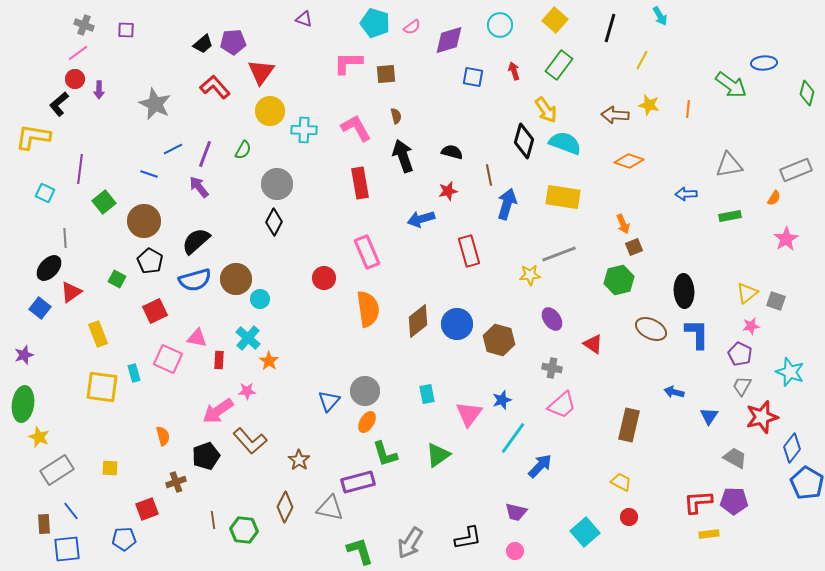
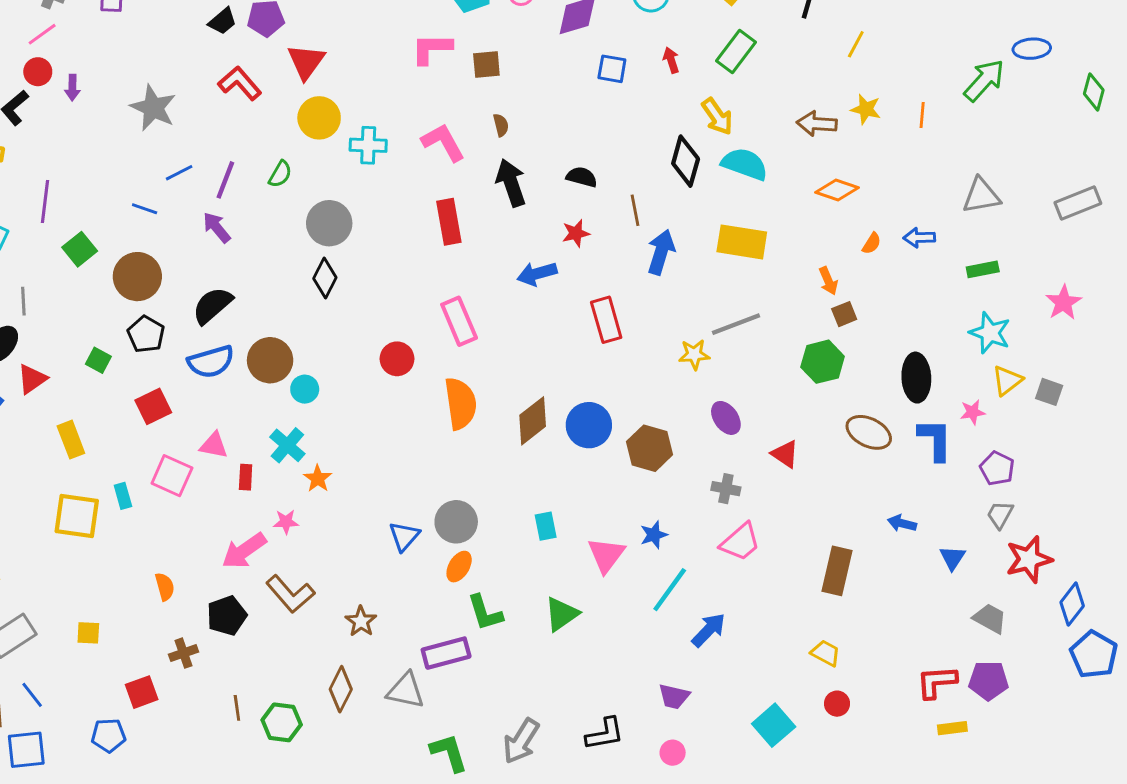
green arrow: (731, 85) -> (984, 80), turned -84
orange semicircle: (774, 198) -> (872, 243), moved
pink star: (751, 326) -> (973, 412), moved
cyan star: (790, 372) -> (990, 333), moved

